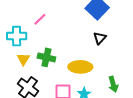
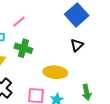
green cross: (46, 57) -> (23, 48), moved

